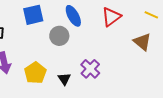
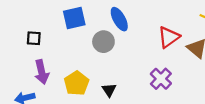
red triangle: (111, 17) -> (169, 37), moved
purple cross: (90, 69) -> (161, 79), moved

